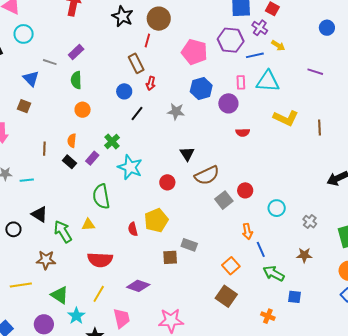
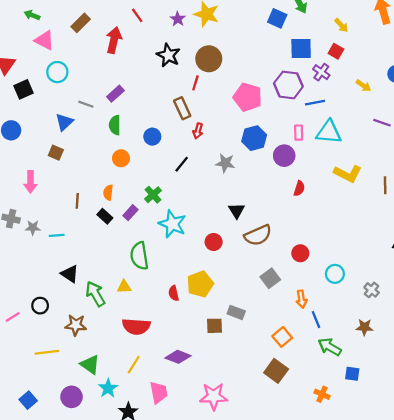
yellow arrow: (278, 45) -> (363, 86), moved
blue triangle: (31, 79) -> (64, 122), turned 30
blue circle: (124, 91) -> (152, 137), moved
red semicircle: (243, 132) -> (299, 188), turned -72
gray square: (224, 200) -> (270, 278), moved
black circle: (13, 229) -> (40, 306), moved

